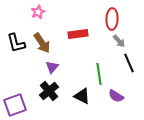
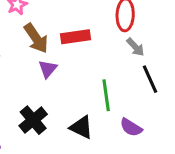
brown arrow: (42, 43) -> (36, 38), moved
purple triangle: (52, 67) -> (48, 69), moved

